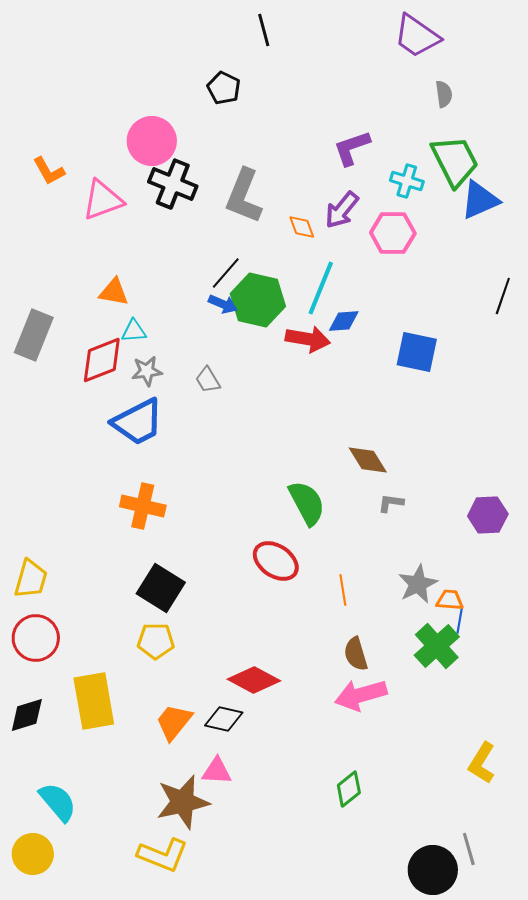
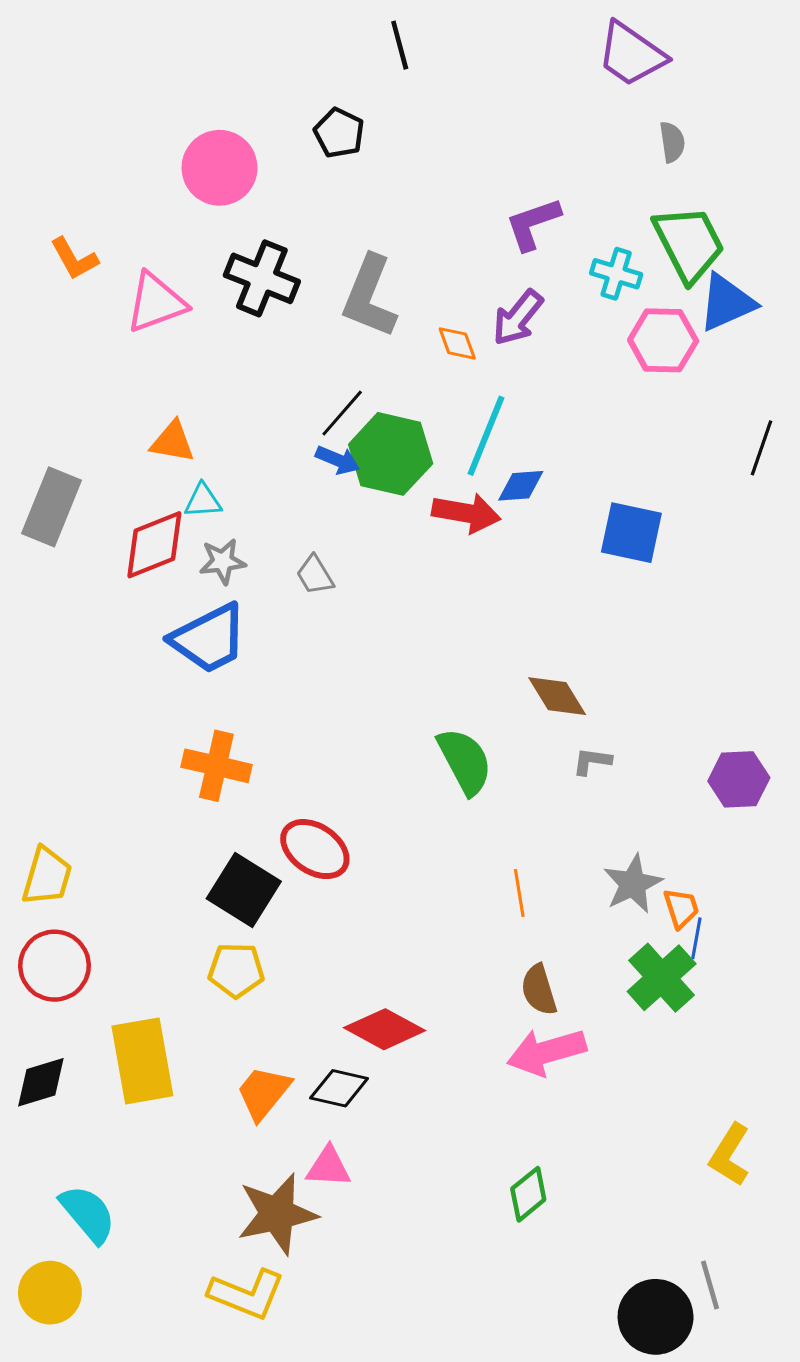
pink circle: (152, 141) -> (220, 168), moved
pink hexagon: (393, 233) -> (663, 340), moved
red ellipse: (276, 561) -> (315, 849), moved
orange trapezoid: (450, 600) -> (681, 908), turned 68

